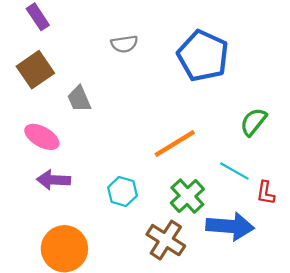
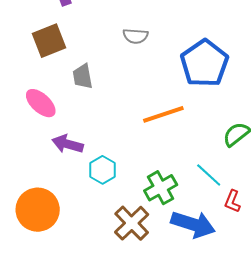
orange line: (175, 143) -> (163, 114), moved
purple arrow: (54, 180) -> (68, 144), moved

